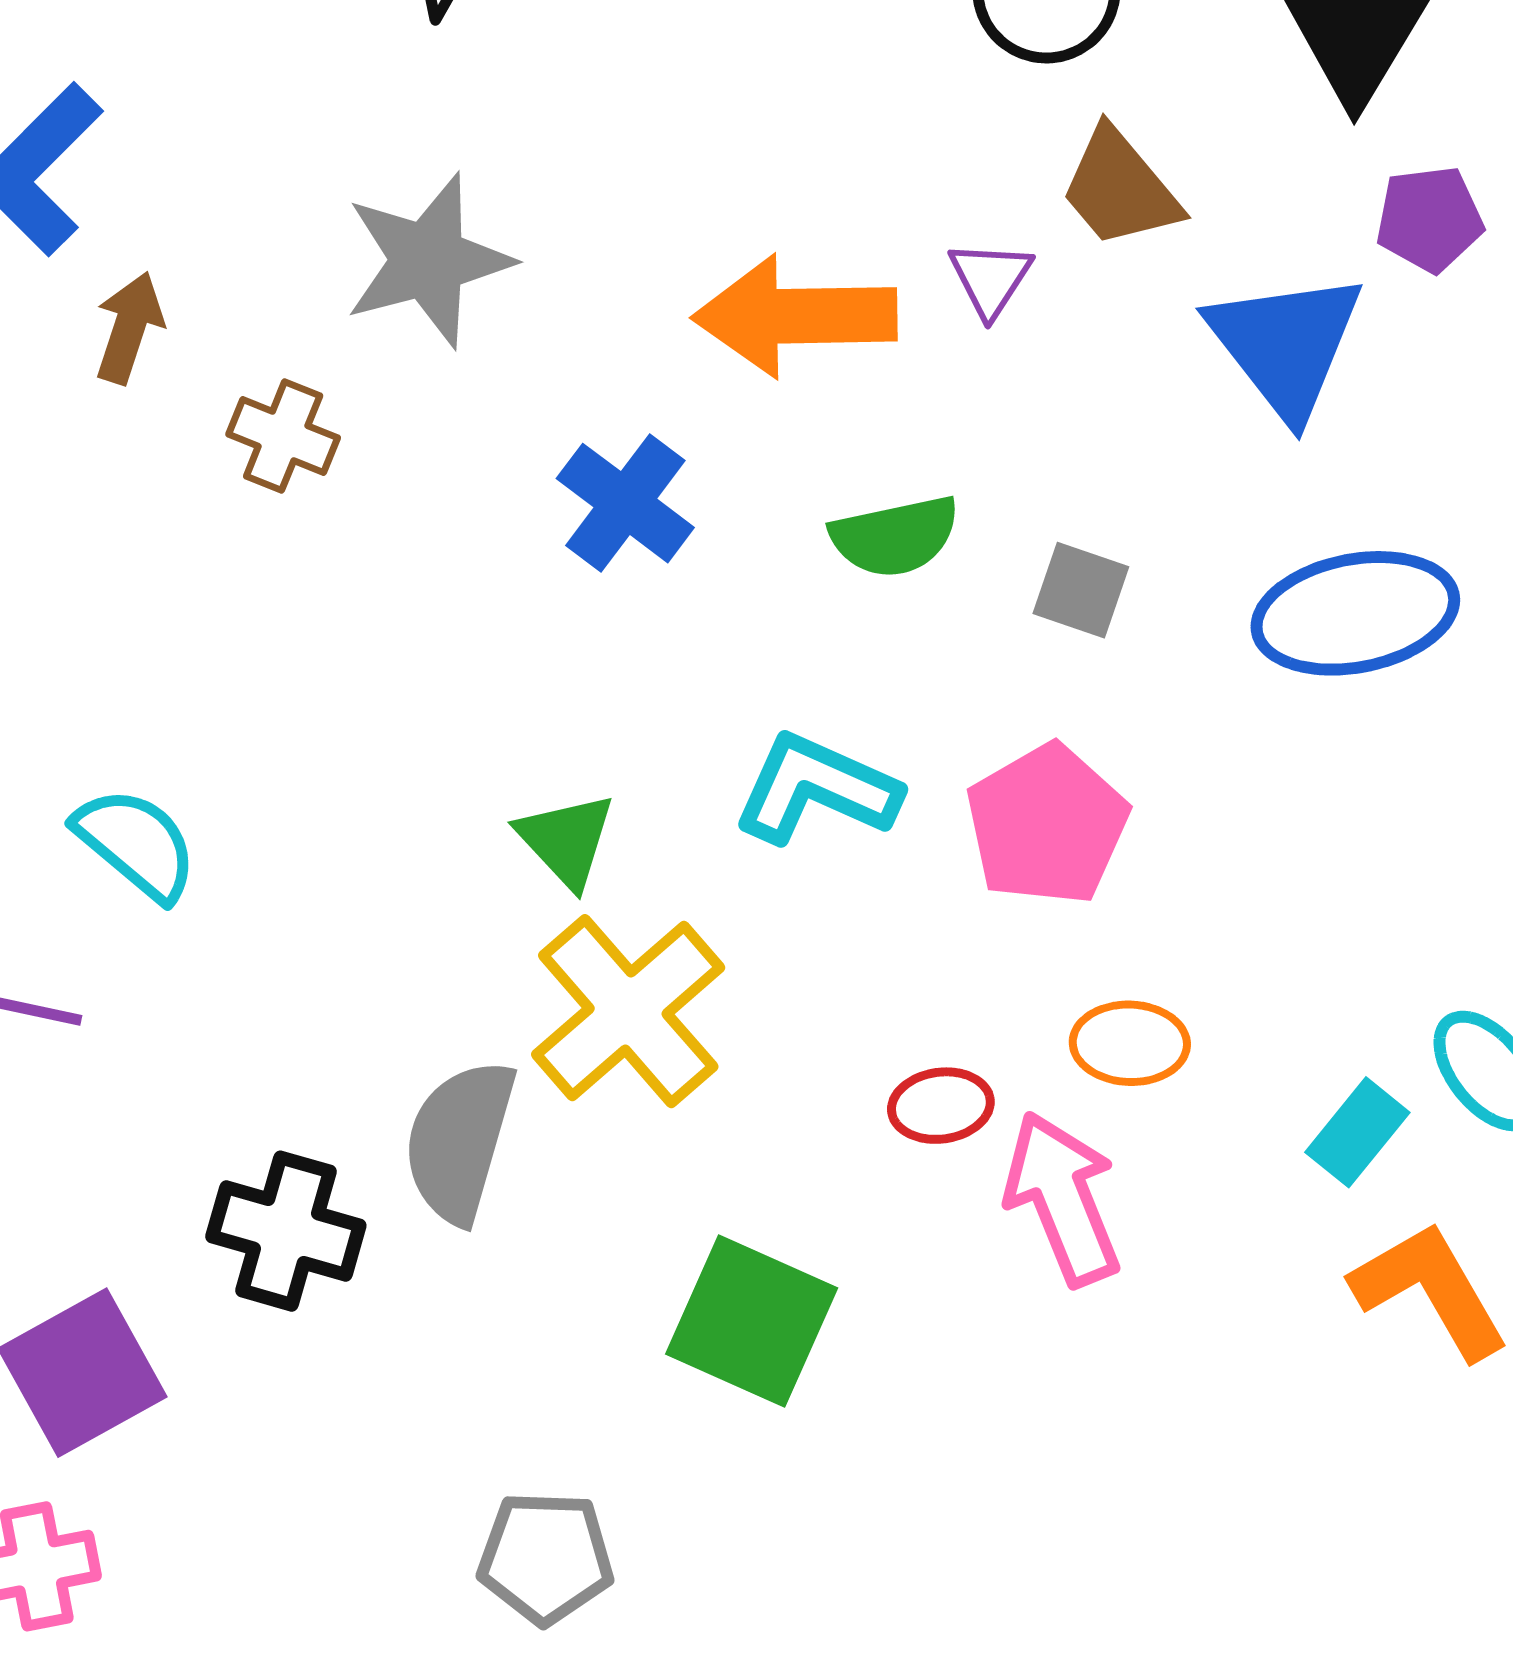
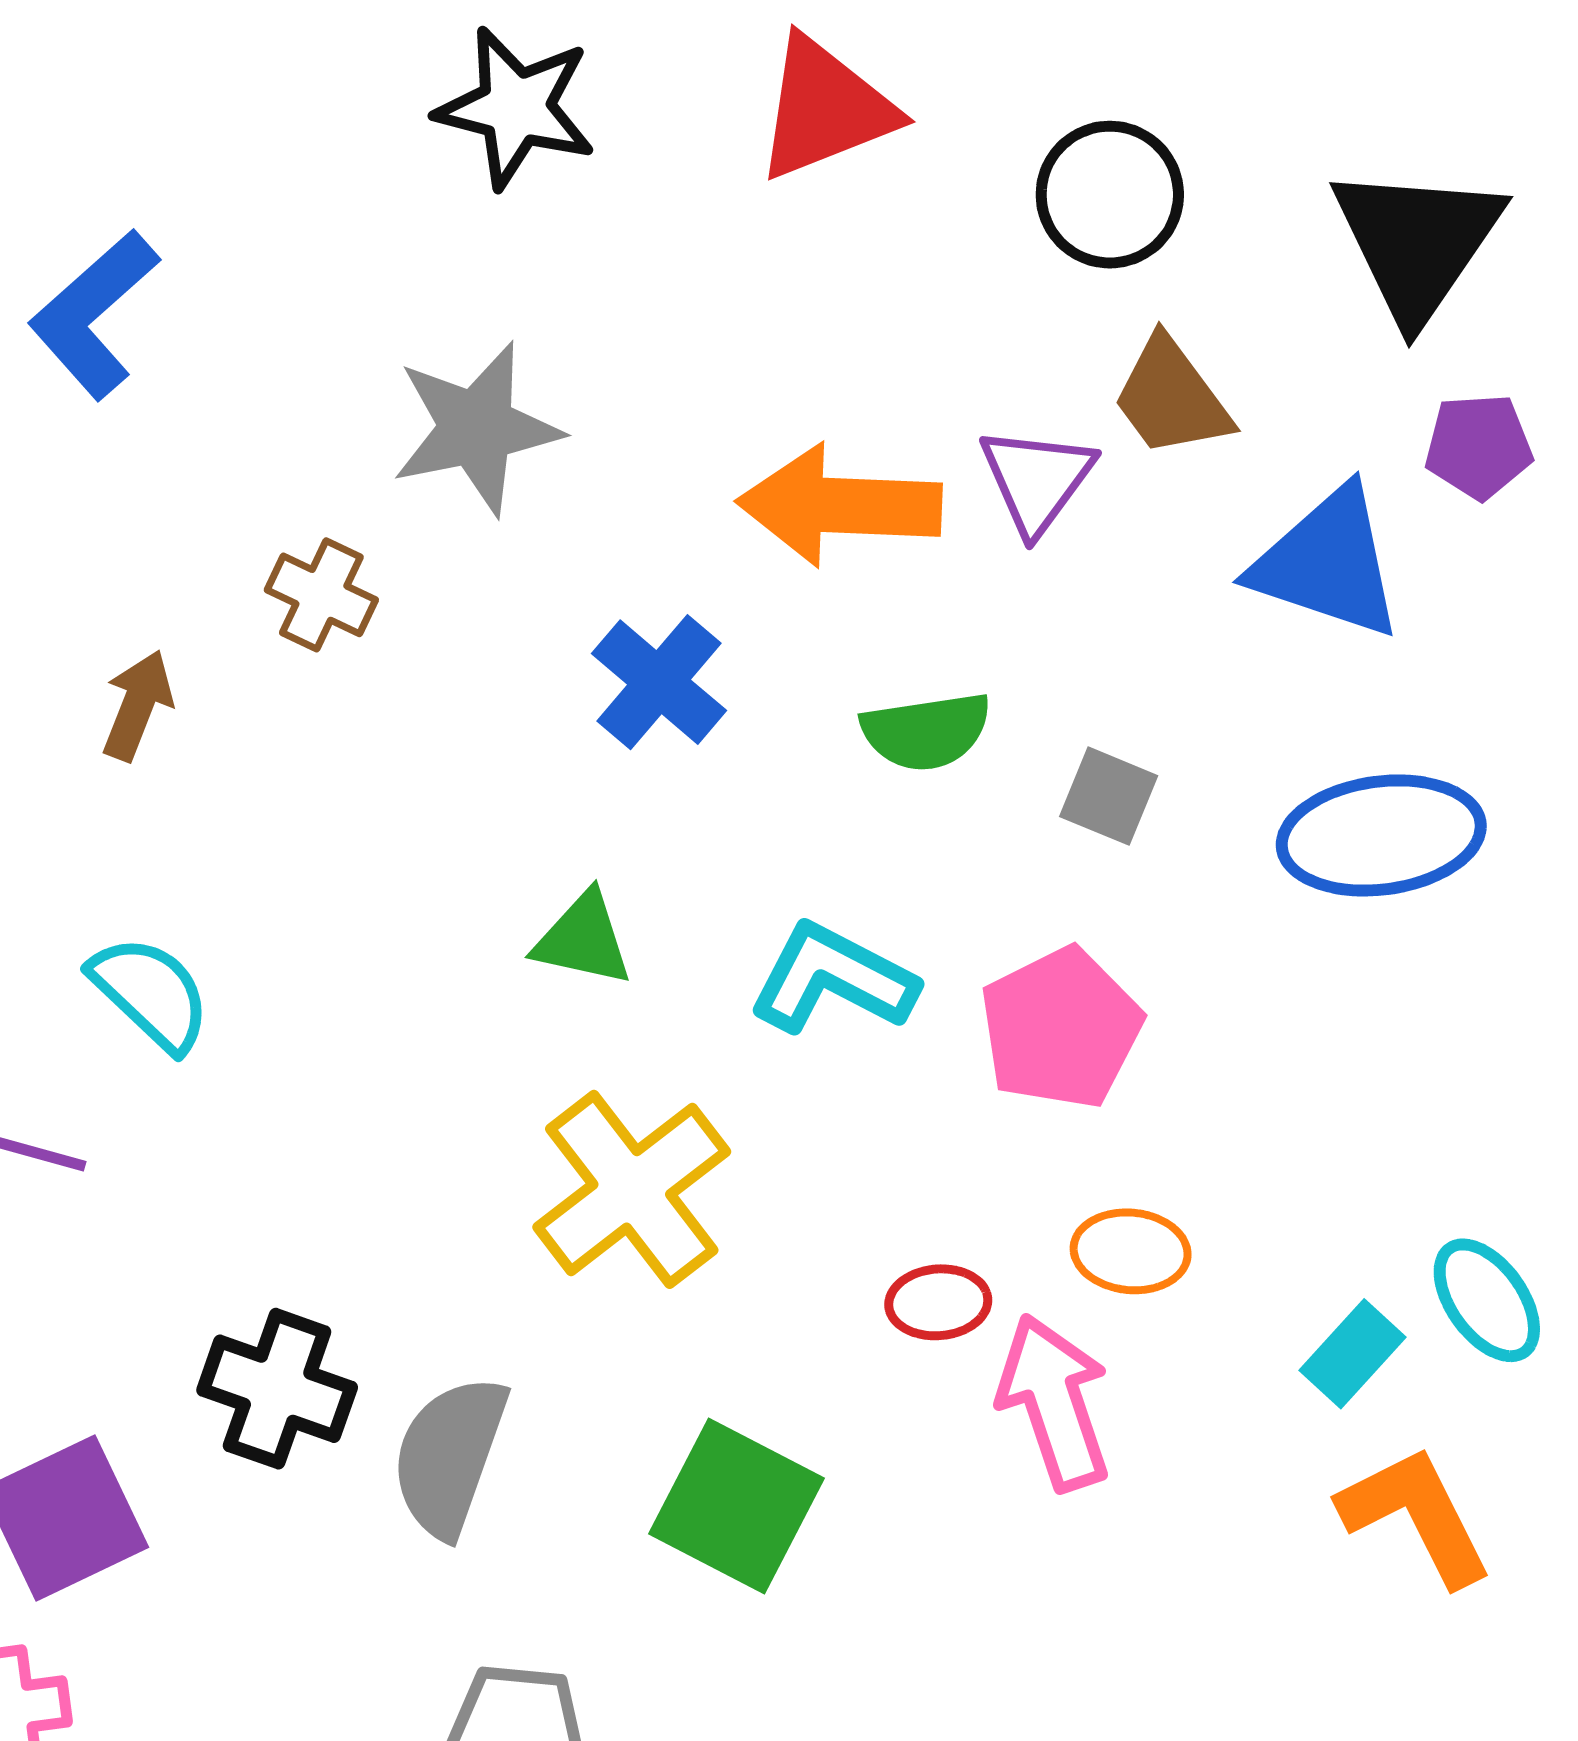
purple triangle: (990, 279) -> (1037, 480), size x1.4
brown arrow: (129, 328) -> (138, 705), moved
blue triangle: (1286, 344) -> (1328, 563), turned -37
green triangle: (566, 840) -> (583, 939), moved, turned -38
gray semicircle: (459, 1141) -> (449, 1456), moved

